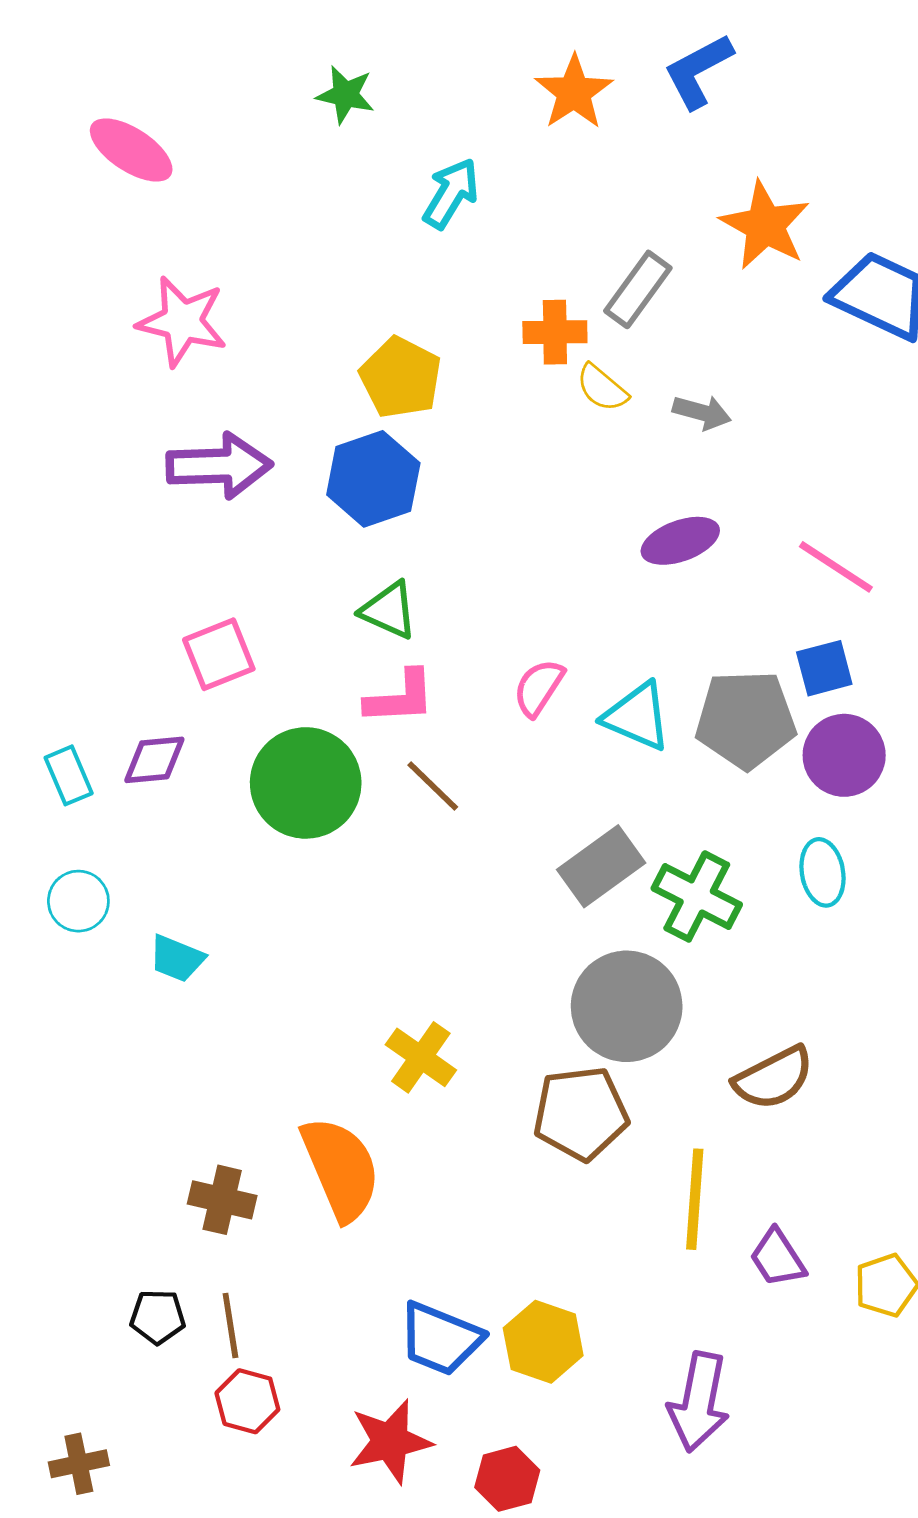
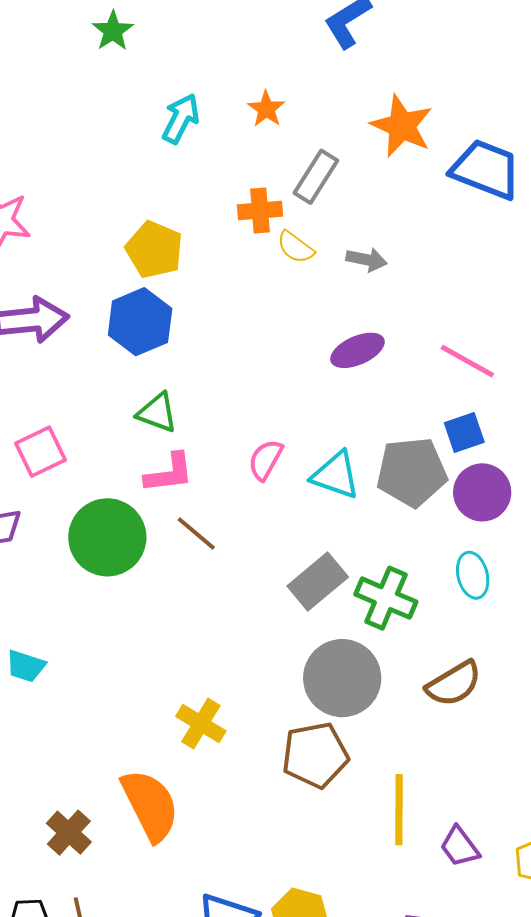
orange star: (574, 92) -> (266, 109), moved, size x0.7
green star: (345, 95) -> (113, 31), moved, turned 30
brown semicircle: (774, 1078) -> (454, 684), moved
brown cross: (222, 1200) -> (69, 833), turned 33

